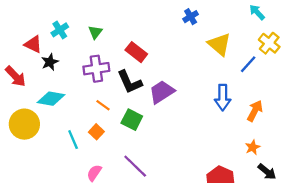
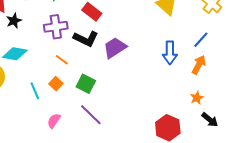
blue line: (248, 64) -> (201, 40), moved
black L-shape: (130, 82) -> (86, 39), turned -40
green square: (132, 120) -> (86, 84), moved

